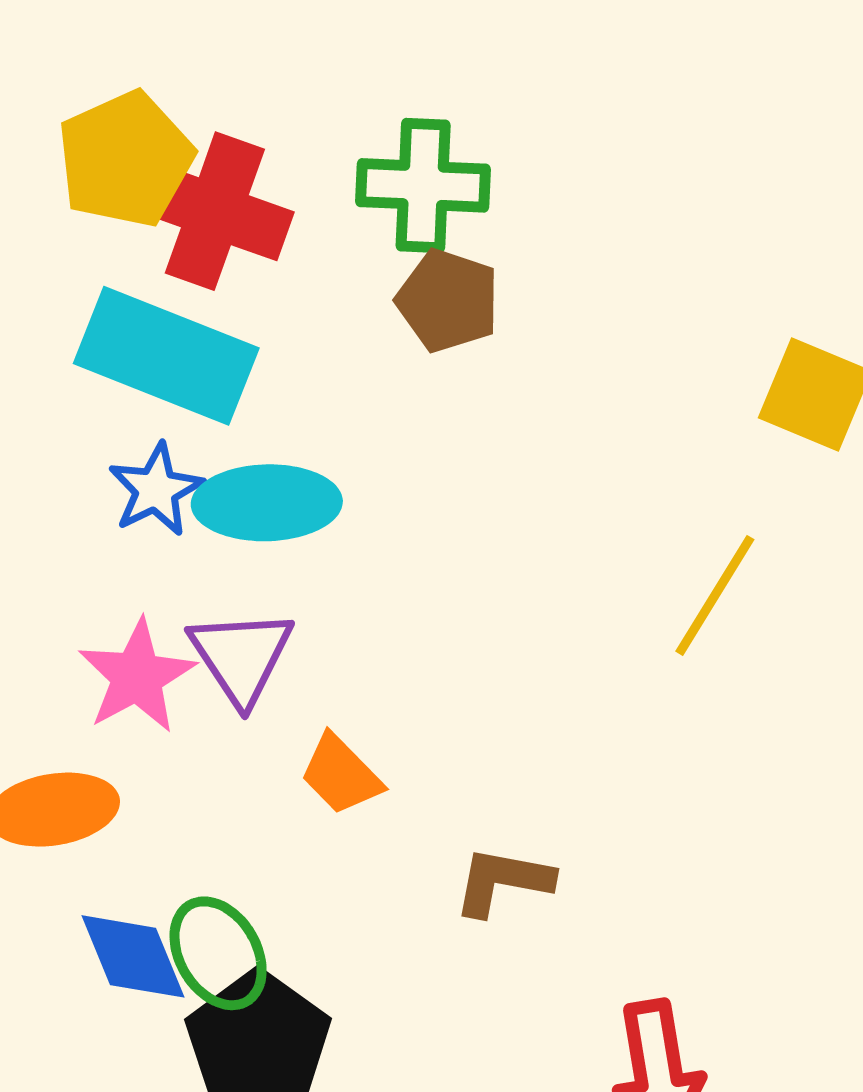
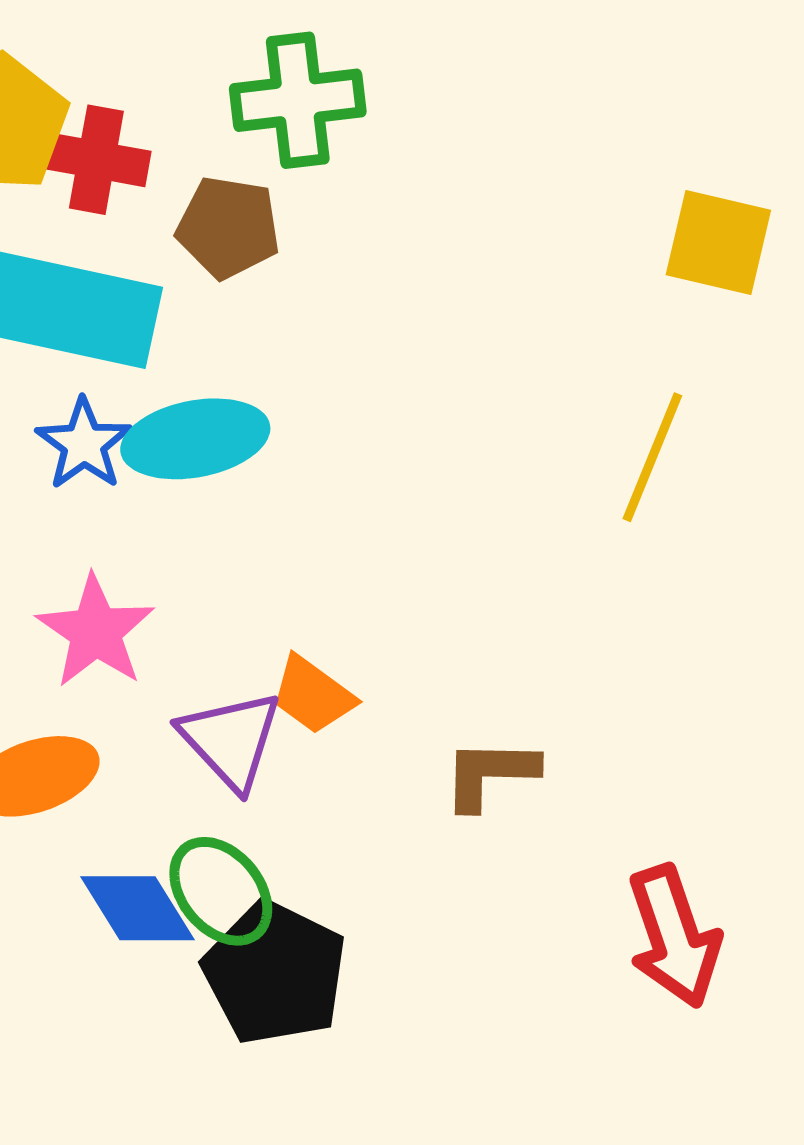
red cross: (215, 211) -> (96, 160), size x0.7
brown pentagon: (448, 301) -> (228, 227), moved
purple triangle: (241, 657) -> (231, 740), moved

